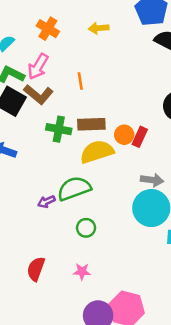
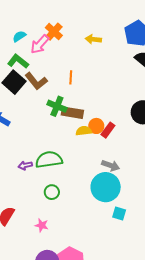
pink arrow: (38, 67) -> (40, 44), moved
green cross: (59, 129) -> (57, 106), moved
yellow semicircle: (97, 152) -> (84, 131), moved, size x0.6

